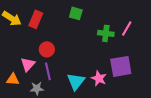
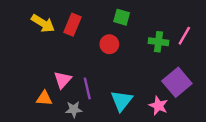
red circle: (47, 49) -> (109, 44), moved
purple square: (121, 66) -> (177, 82), turned -30
pink star: (99, 78) -> (158, 106), moved

